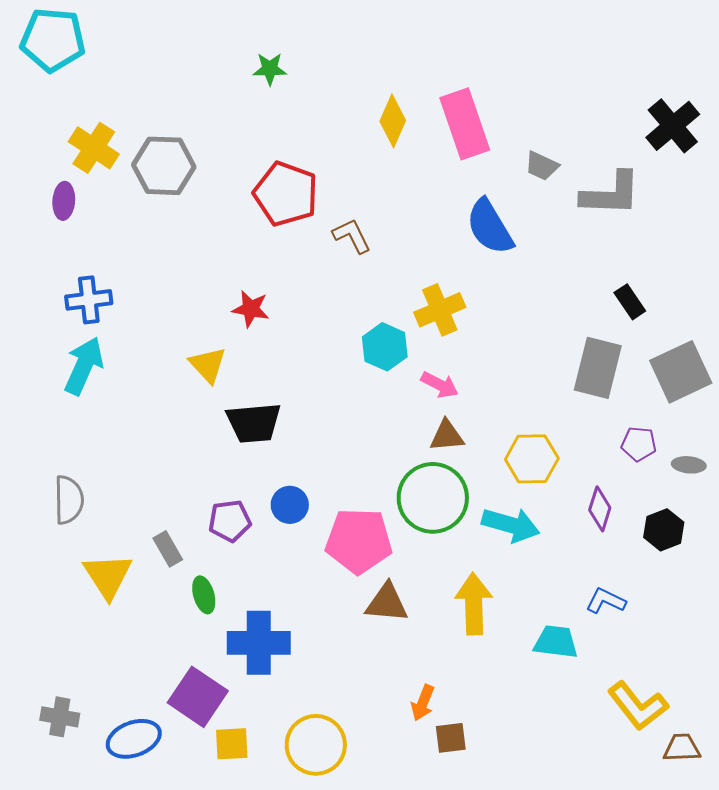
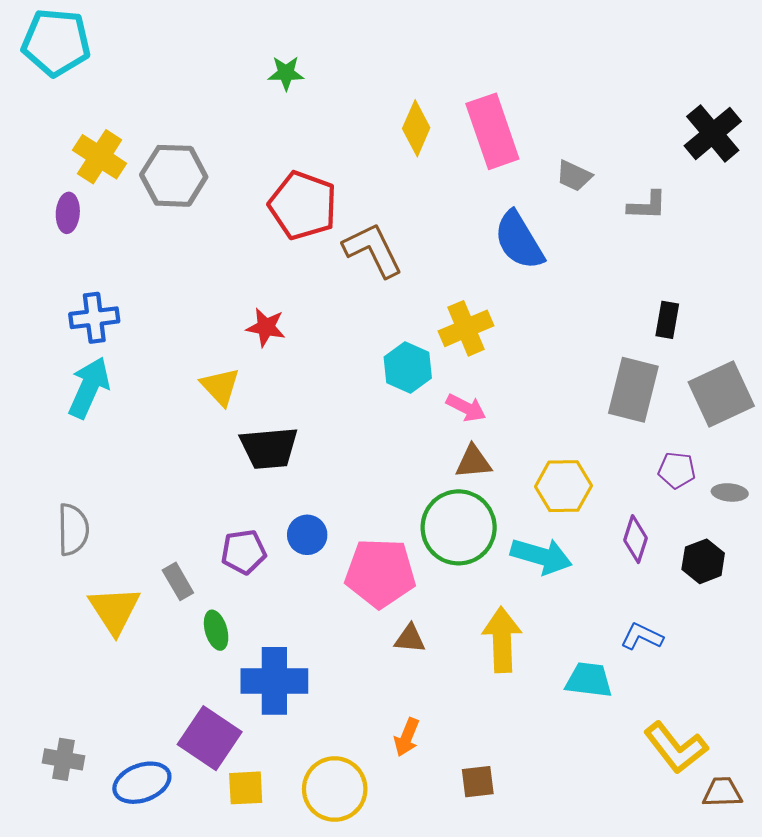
gray L-shape: (611, 194) -> (647, 205), size x0.6
brown L-shape: (352, 236) -> (373, 250), size x1.5
black rectangle: (630, 302) -> (667, 320), turned 44
brown triangle: (387, 603) -> (410, 639), size x0.7
orange arrow: (423, 703) -> (407, 737), moved

